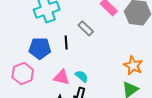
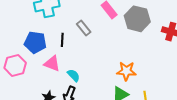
orange star: (133, 66) -> (126, 71), turned -30
pink triangle: (62, 77) -> (52, 64), moved

